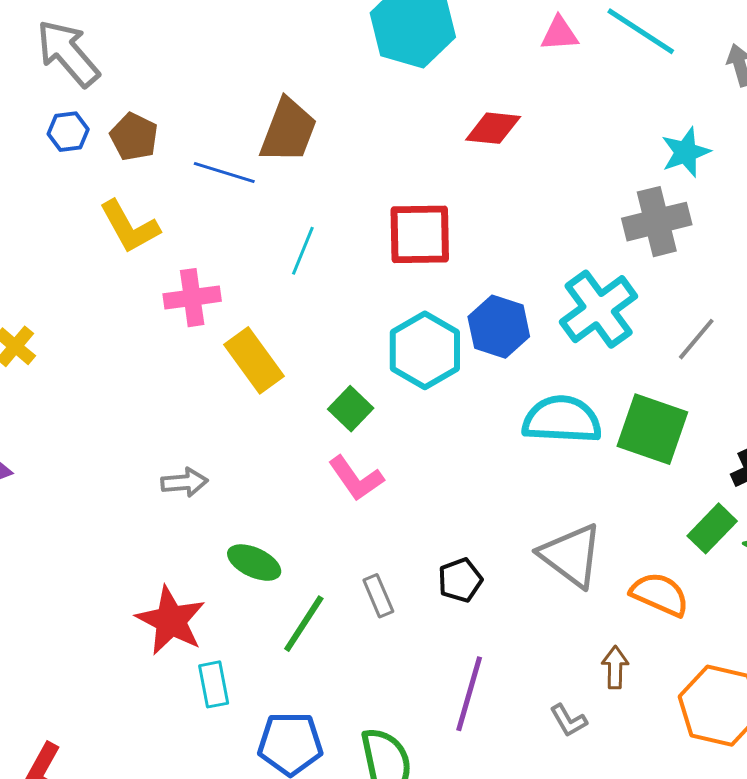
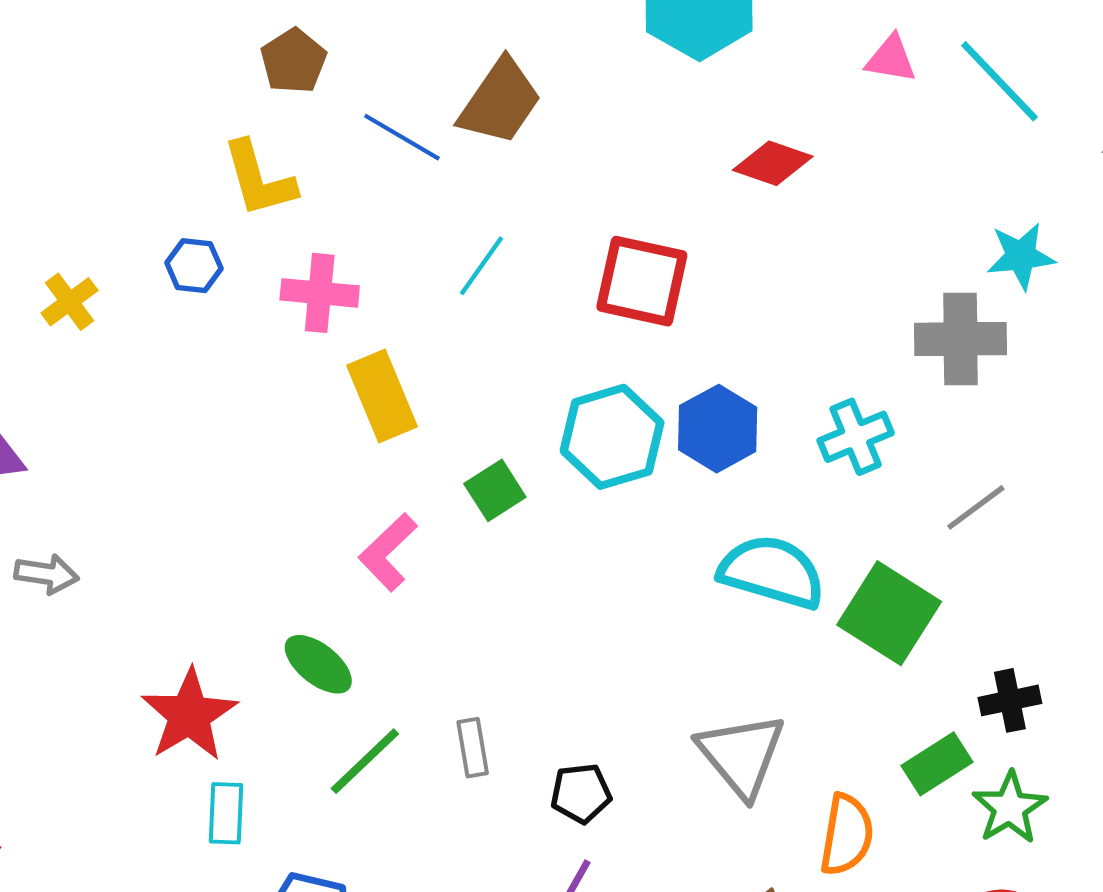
blue hexagon: (68, 132) -> (194, 266), moved
cyan cross: (599, 309) -> (856, 437), size x0.7
pink L-shape: (356, 478) -> (388, 552), moved, turned 68
gray arrow: (184, 482) -> (47, 574), moved
black pentagon: (460, 580) -> (581, 793), moved
orange semicircle: (660, 594) -> (847, 835), turned 62

